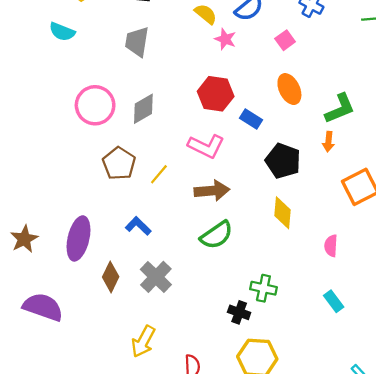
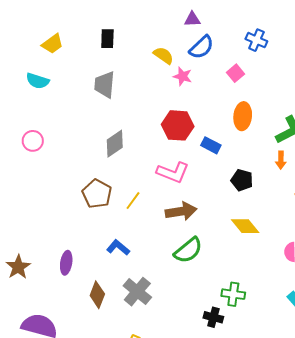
orange ellipse: (289, 89) -> (243, 116), turned 36
pink circle: (95, 105) -> (33, 141), moved, size x0.6
black pentagon: (283, 161) -> (242, 180), size x0.7
yellow diamond: (283, 213) -> (245, 226), turned -40
purple ellipse: (78, 238) -> (66, 263), size x0.6

